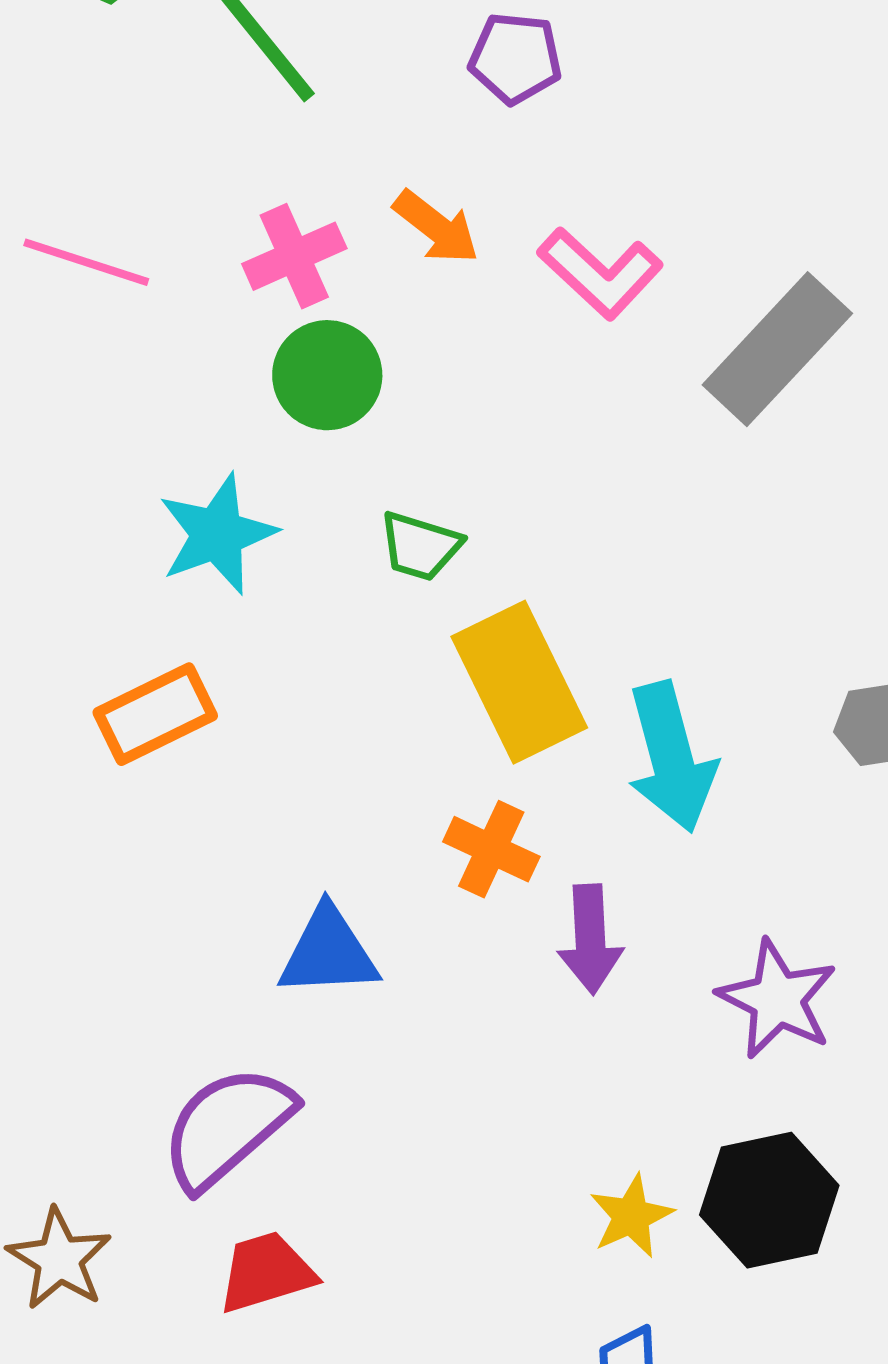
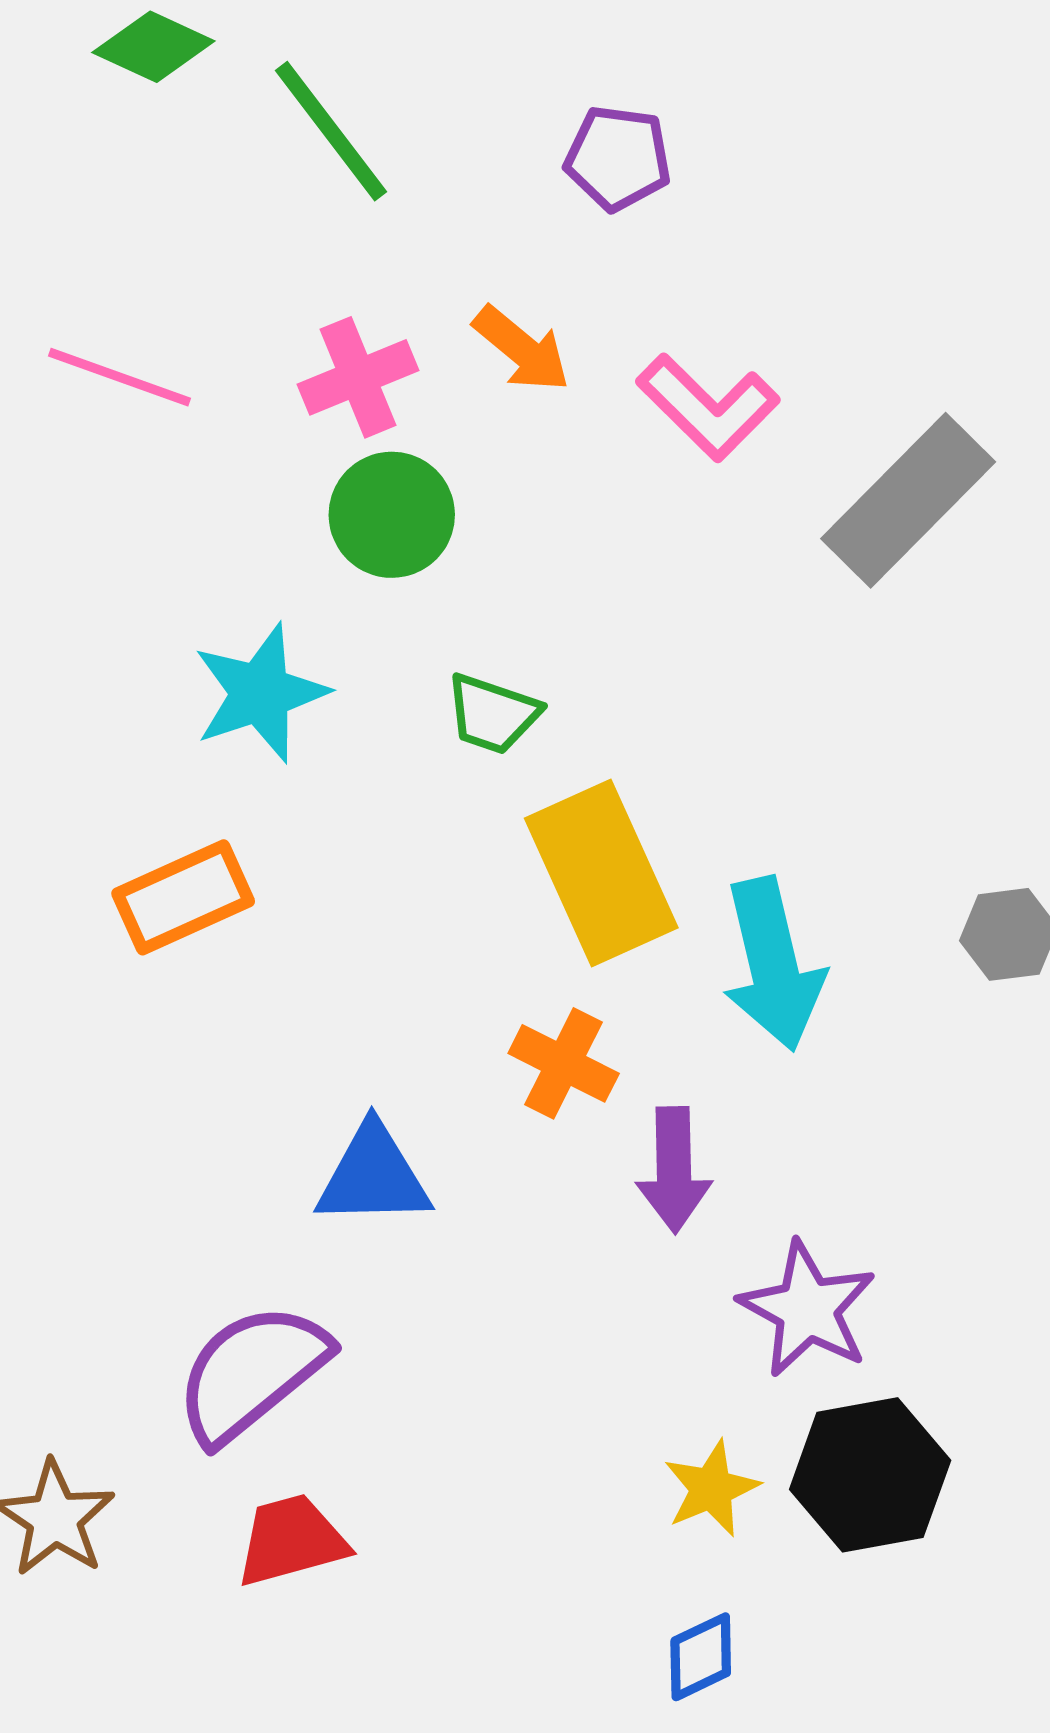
purple star: (777, 999) -> (807, 1309), moved

